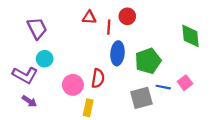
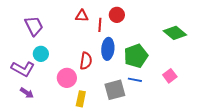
green diamond: (190, 36) -> (175, 33), turned -45
red semicircle: (98, 78) -> (86, 61), moved
blue line: (163, 87) -> (135, 80), moved
gray square: (141, 98) -> (115, 90), moved

